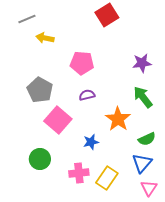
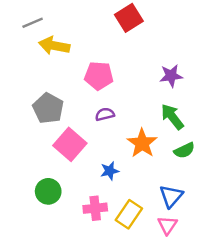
yellow arrow: (45, 38) -> (54, 46), size x1.4
green semicircle: (147, 139) -> (184, 150), moved
pink triangle: (149, 188) -> (167, 225), moved

